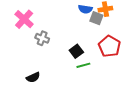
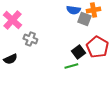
black square: (76, 51) -> (78, 52), moved
black semicircle: (33, 77) -> (10, 59), moved

